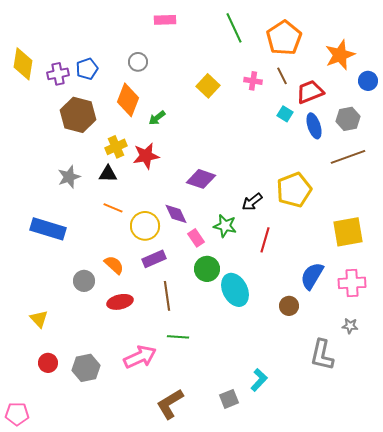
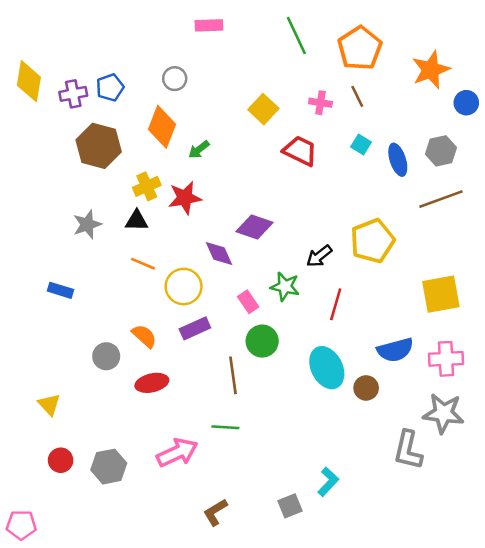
red trapezoid: (310, 92) -> (300, 151), moved, turned 48
purple diamond: (176, 214) -> (219, 254), moved
blue rectangle: (48, 229) -> (61, 290), size x0.6
blue semicircle: (312, 276) -> (395, 350), turned -136
cyan ellipse: (235, 290) -> (327, 368), moved
brown line: (167, 296) -> (233, 375), moved
gray star: (350, 326) -> (443, 413), size x2.0
brown L-shape: (170, 404) -> (215, 512), size x0.7

